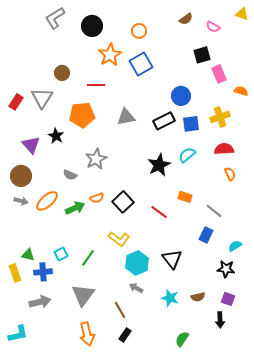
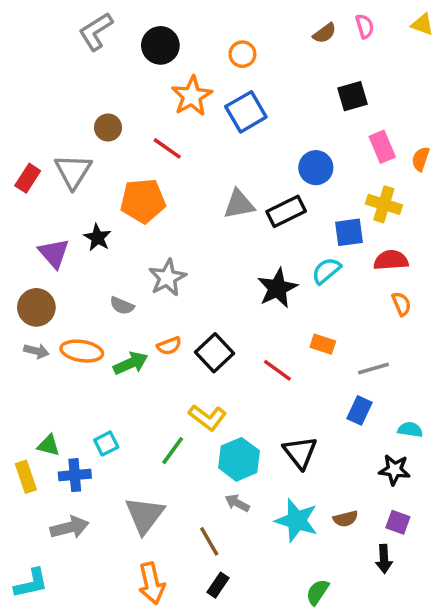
pink semicircle: (213, 27) -> (365, 26), moved, turned -136
pink rectangle: (219, 74) -> (382, 147), moved
red line: (96, 85) -> (167, 148), turned 36
orange semicircle: (241, 91) -> (421, 159), turned -88
gray triangle: (126, 117) -> (239, 204), moved
yellow cross: (220, 117) -> (384, 204), turned 36
blue square: (191, 124) -> (349, 232), moved
orange ellipse: (47, 201) -> (82, 351), turned 50
gray line: (214, 211) -> (373, 369), turned -54
cyan semicircle: (235, 246) -> (410, 430), turned 40
green line: (88, 258) -> (173, 451), moved
cyan star: (170, 298) -> (297, 520), size x1.4

